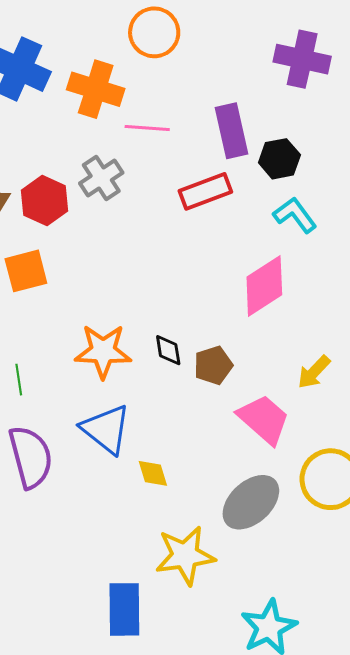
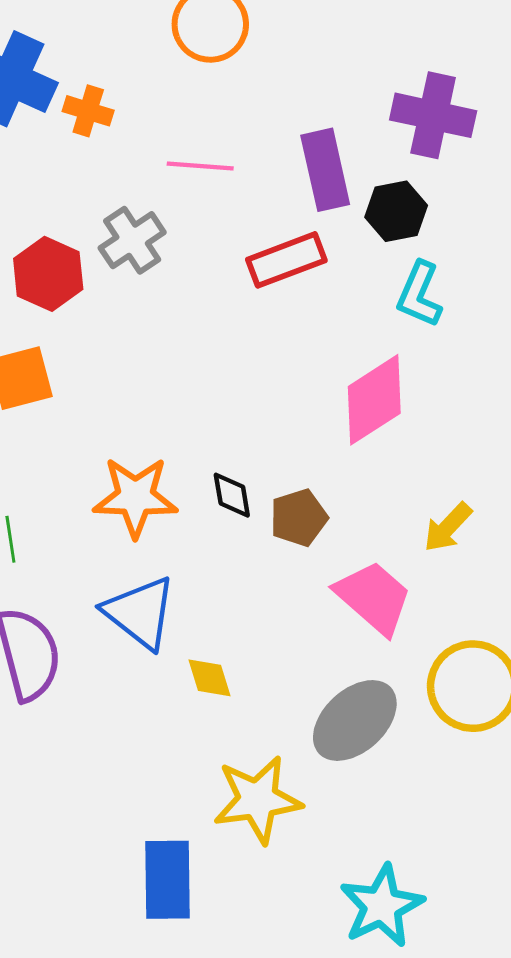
purple cross: (302, 59) -> (433, 115), moved
orange cross: (96, 89) -> (88, 111), moved, size x0.6
cyan L-shape: (295, 215) -> (419, 294), turned -120

